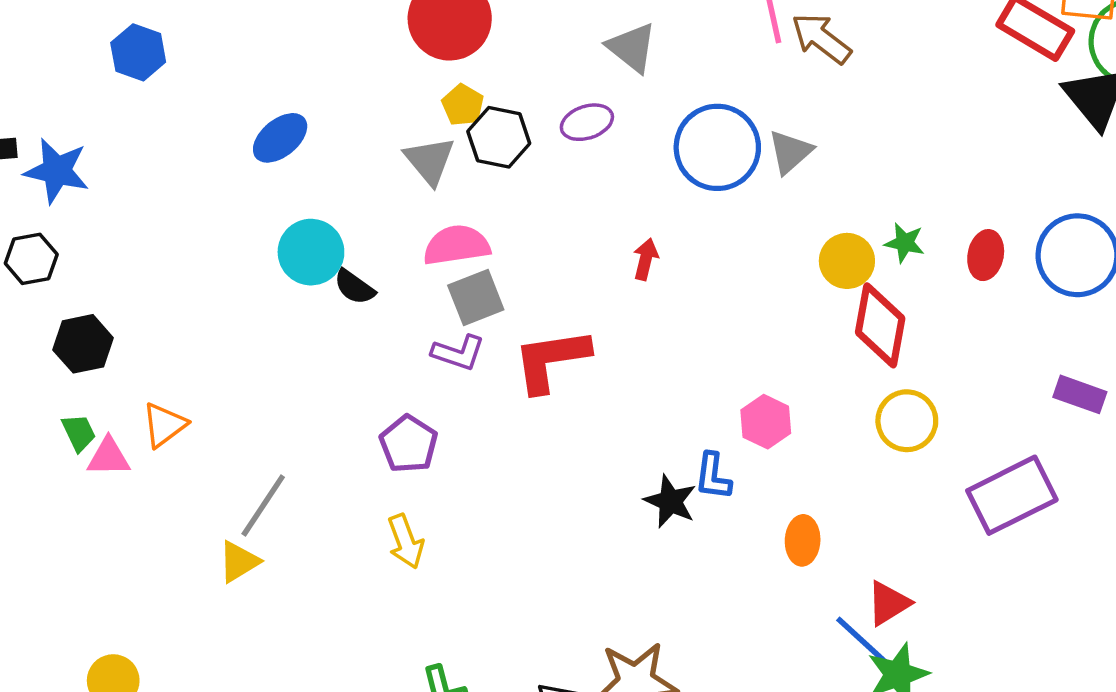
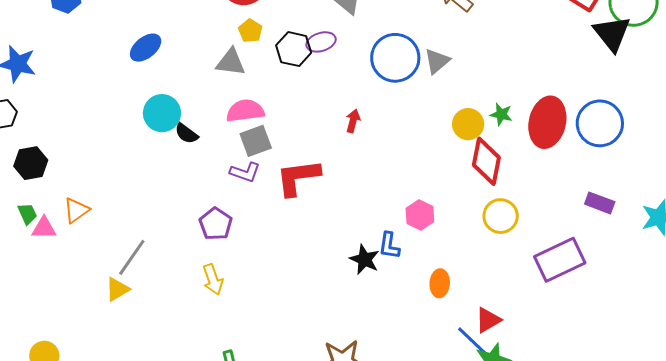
black hexagon: (499, 137) -> (294, 49), moved
gray triangle: (430, 161) -> (231, 62), turned -44
red ellipse: (986, 255) -> (547, 122), size x1.8

